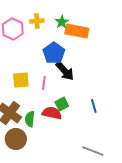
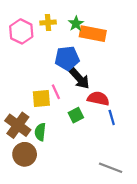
blue pentagon: (54, 53) -> (67, 58), turned 30
yellow square: (21, 80) -> (41, 98), moved
pink line: (44, 83) -> (56, 92), turned -32
red semicircle: (52, 113) -> (98, 98), moved

